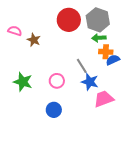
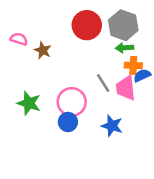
pink circle: (57, 81) -> (72, 102), size x1.5
blue star: (90, 82) -> (112, 126), moved
pink trapezoid: (104, 99) -> (126, 88), moved, turned -75
blue circle: (54, 110) -> (68, 122), moved

